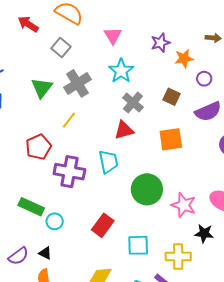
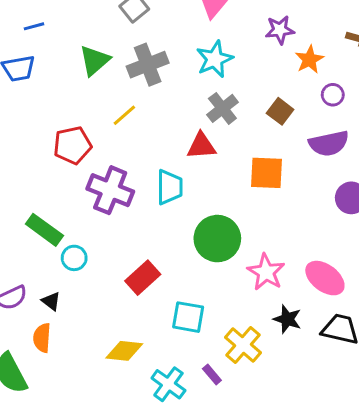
orange star: (184, 58) -> (309, 59), turned -30
yellow cross: (178, 256) -> (243, 345), turned 30

